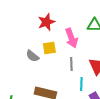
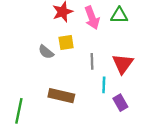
pink arrow: (71, 38) -> (92, 18), moved

